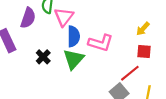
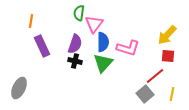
purple semicircle: (28, 18) -> (75, 44), moved
yellow arrow: (143, 29) -> (167, 35), size x1.5
black cross: (43, 57) -> (75, 61), turned -32

